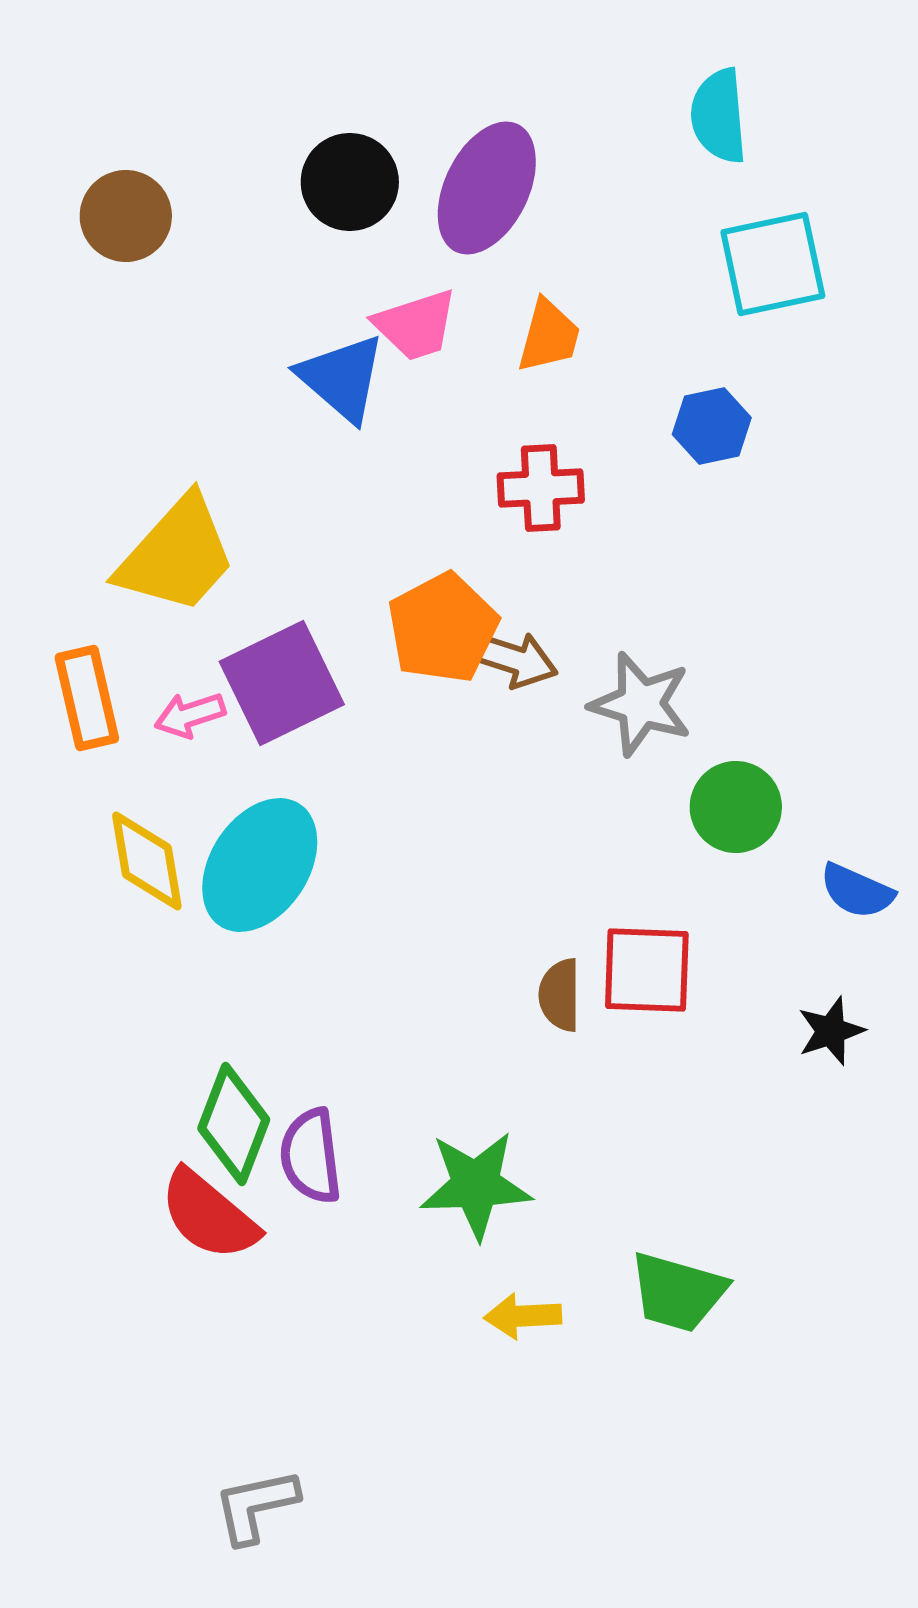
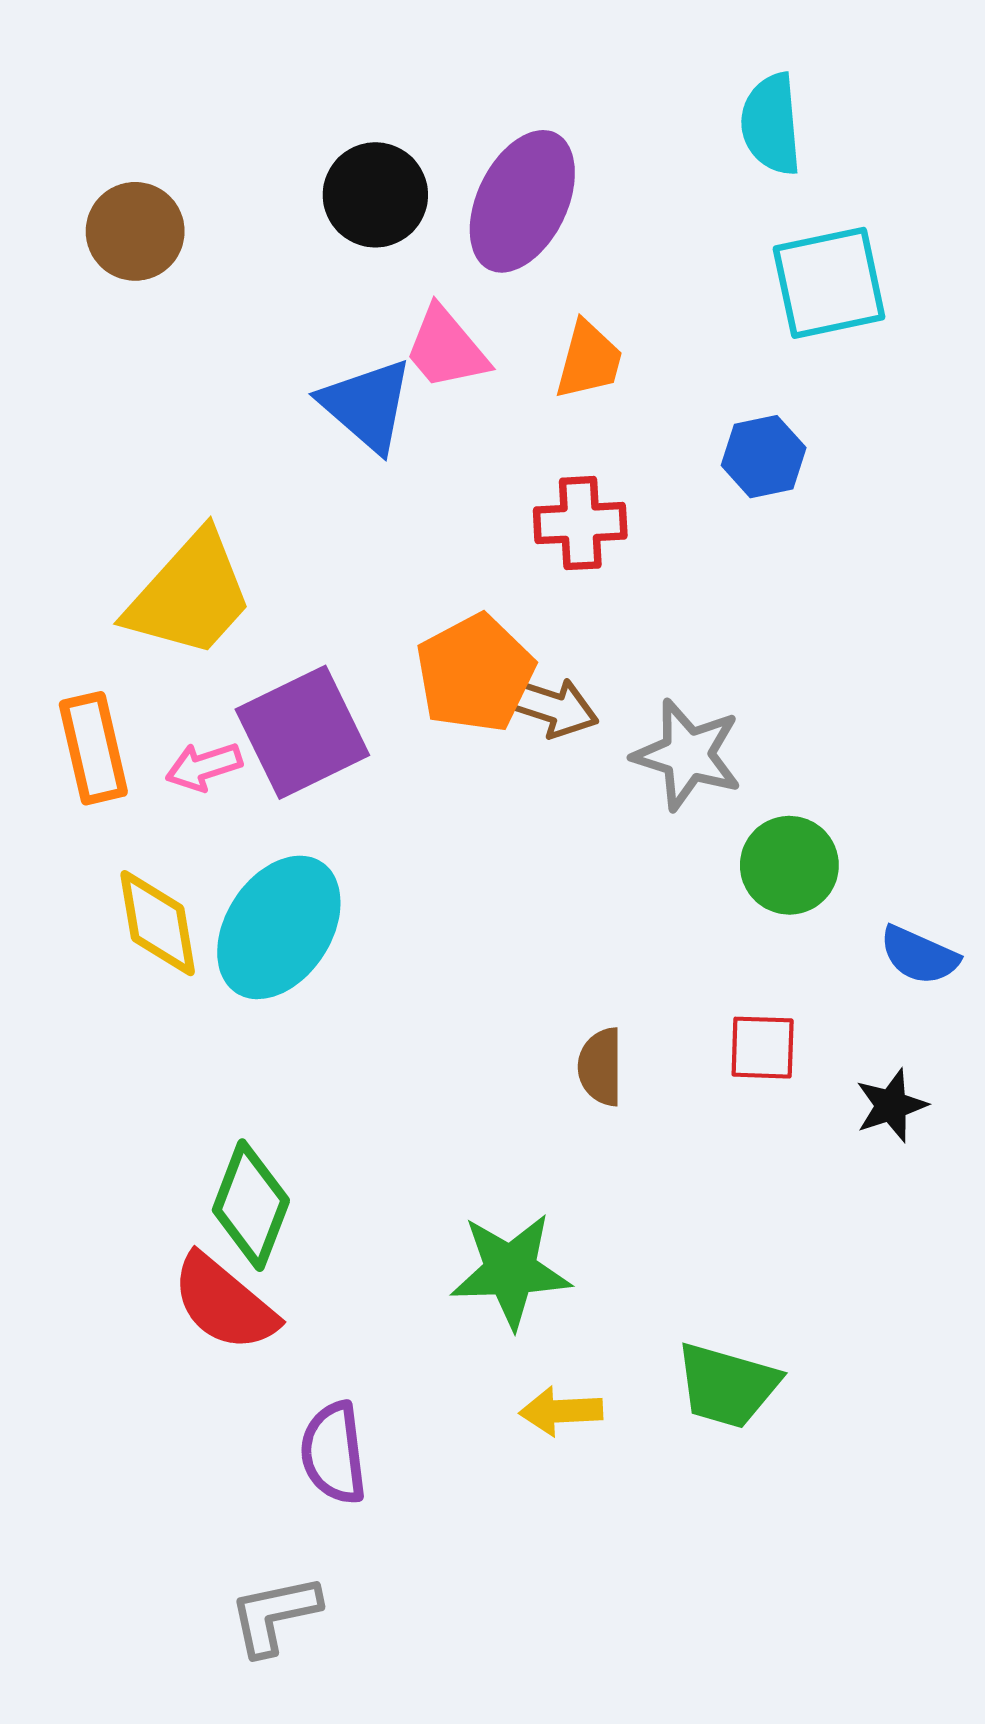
pink trapezoid: (416, 325) -> (446, 348), turned 68
red square: (647, 970) -> (763, 1048), moved, size x0.7
purple semicircle: (311, 1156) -> (334, 1453), moved

